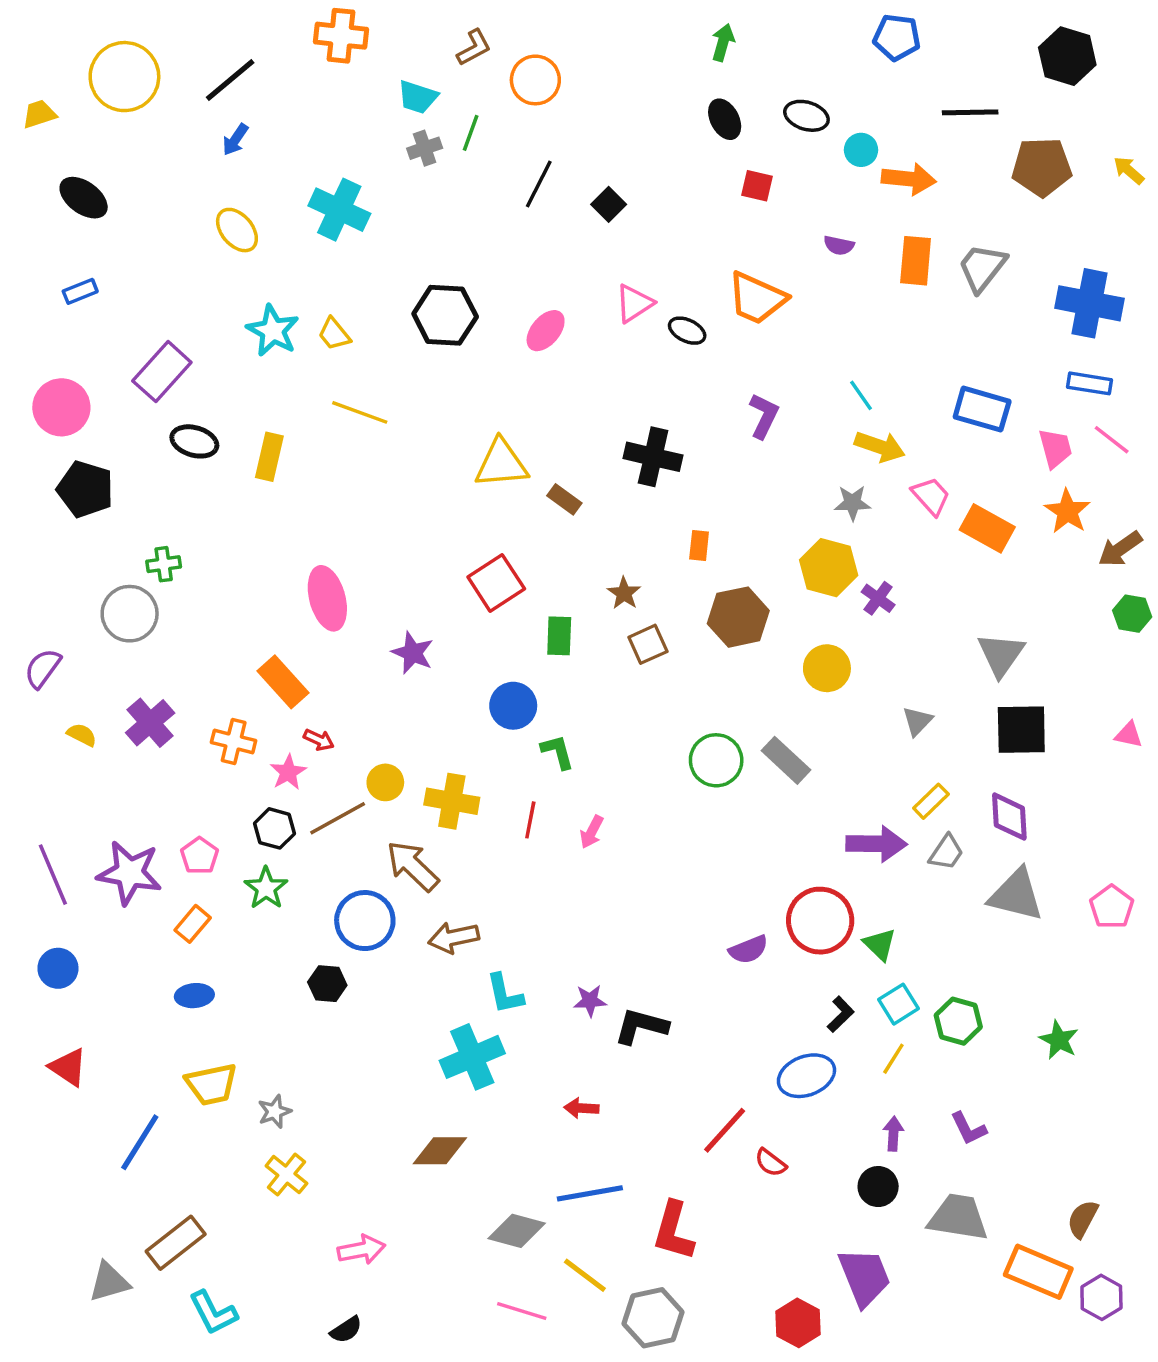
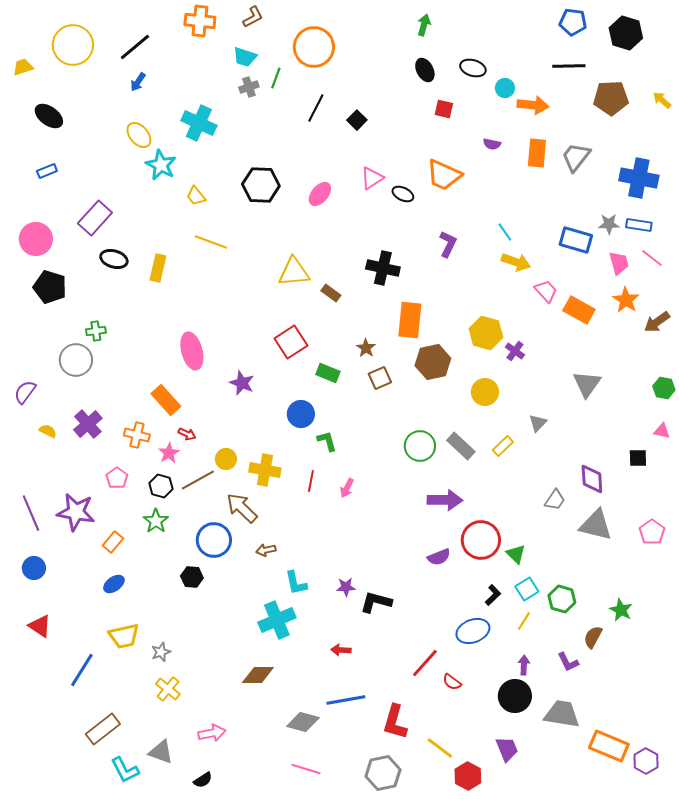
blue pentagon: (897, 37) -> (573, 22), moved
brown L-shape: (474, 48) -> (253, 17), moved
orange circle: (535, 80) -> (314, 47), size x1.4
cyan star: (273, 331) -> (161, 165), moved
gray star: (852, 503) -> (609, 224), moved
orange rectangle: (699, 545) -> (410, 320), size x2.0
green hexagon: (1132, 614) -> (664, 388), moved
green rectangle: (559, 636) -> (328, 373), turned -70
black square: (1021, 730) -> (638, 458), moved, size x0.6
yellow rectangle: (931, 801) -> (503, 446), moved
purple arrow: (876, 844) -> (445, 500), moved
pink pentagon: (199, 856) -> (117, 478), moved
brown arrow: (454, 938) -> (266, 550), size x0.7
blue ellipse: (194, 996) -> (114, 584), turned -30
black circle: (878, 1187) -> (515, 696), size x1.4
brown semicircle: (1083, 1219) -> (593, 637), moved
yellow line: (585, 1275) -> (440, 748), moved
purple trapezoid: (864, 1277) -> (507, 749), size x0.7
gray triangle: (109, 1282) -> (161, 752), moved, turned 36

